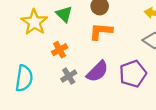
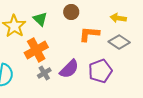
orange L-shape: (101, 31) -> (89, 34), moved
orange cross: (60, 50) -> (36, 50), size x1.6

